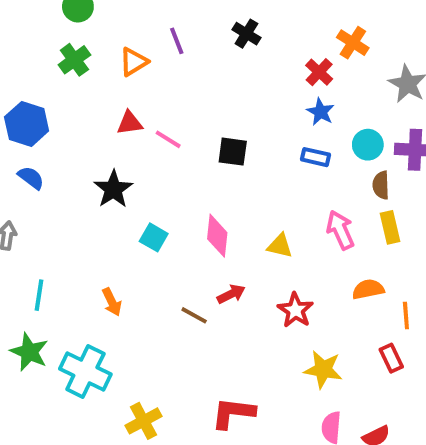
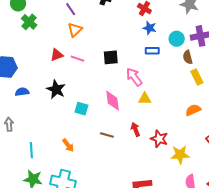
green cross: (74, 60) -> (29, 22), moved
orange triangle: (134, 62) -> (75, 30), moved
blue semicircle: (31, 178) -> (22, 92), moved, turned -32
pink arrow: (340, 230) -> (134, 77), moved
red arrow: (231, 294) -> (135, 129), moved, turned -72
red star: (295, 310) -> (159, 139), moved
brown line: (194, 315) -> (107, 135), moved

